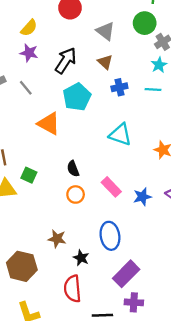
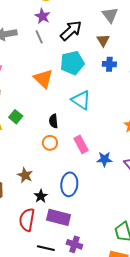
gray line: (26, 88) -> (39, 37), moved
cyan triangle: (120, 135) -> (81, 100), moved
purple rectangle: (126, 274) -> (58, 217), moved, turned 45

